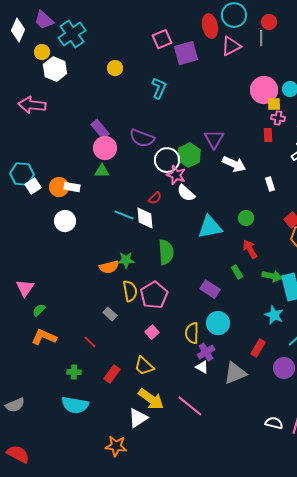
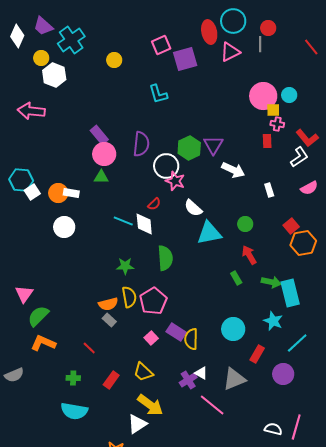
yellow circle: (115, 68) -> (114, 60), moved
cyan L-shape: (159, 88) -> (158, 94), turned 140
purple semicircle: (142, 138) -> (141, 144), turned -105
green hexagon: (189, 155) -> (189, 148), moved
white semicircle: (186, 193) -> (193, 208), moved
orange semicircle: (109, 267) -> (108, 304), moved
purple rectangle: (210, 289) -> (176, 332), moved
green semicircle: (39, 310) -> (38, 316), size x1.6
cyan circle: (218, 323) -> (233, 329), moved
purple cross: (206, 352) -> (188, 380), moved
gray semicircle: (15, 405) -> (14, 375), moved
pink line: (190, 406) -> (212, 405), moved

